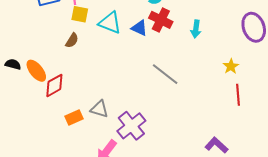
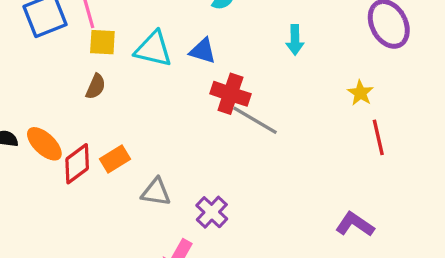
red cross: (161, 20) -> (230, 94), moved
orange rectangle: (74, 118) -> (115, 159), moved
purple cross: (131, 126) -> (212, 212), size x0.7

